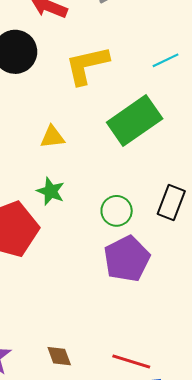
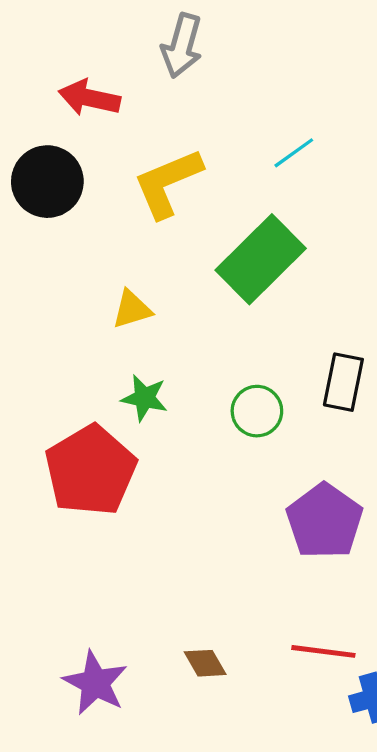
purple pentagon: (127, 259) -> (324, 521), moved

